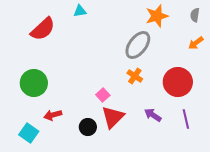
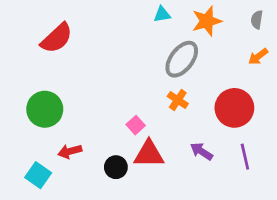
cyan triangle: (80, 11) -> (162, 14), moved
red triangle: (113, 117) -> (149, 154), turned 45

